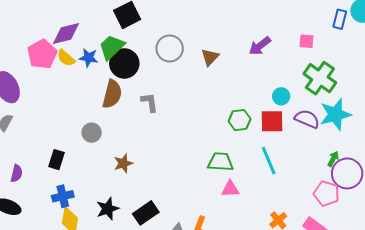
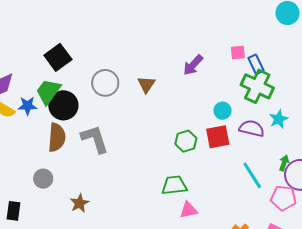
blue rectangle: (340, 19) -> (256, 64), moved, turned -30
gray L-shape: (150, 102) -> (95, 139), size x1.5
cyan star: (335, 114) -> (279, 119), size x0.6
cyan line: (269, 161) -> (252, 175), moved

